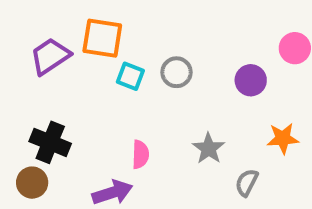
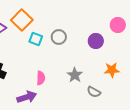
orange square: (102, 38) -> (22, 20), turned 35
gray semicircle: (247, 183) -> (94, 92), turned -88

